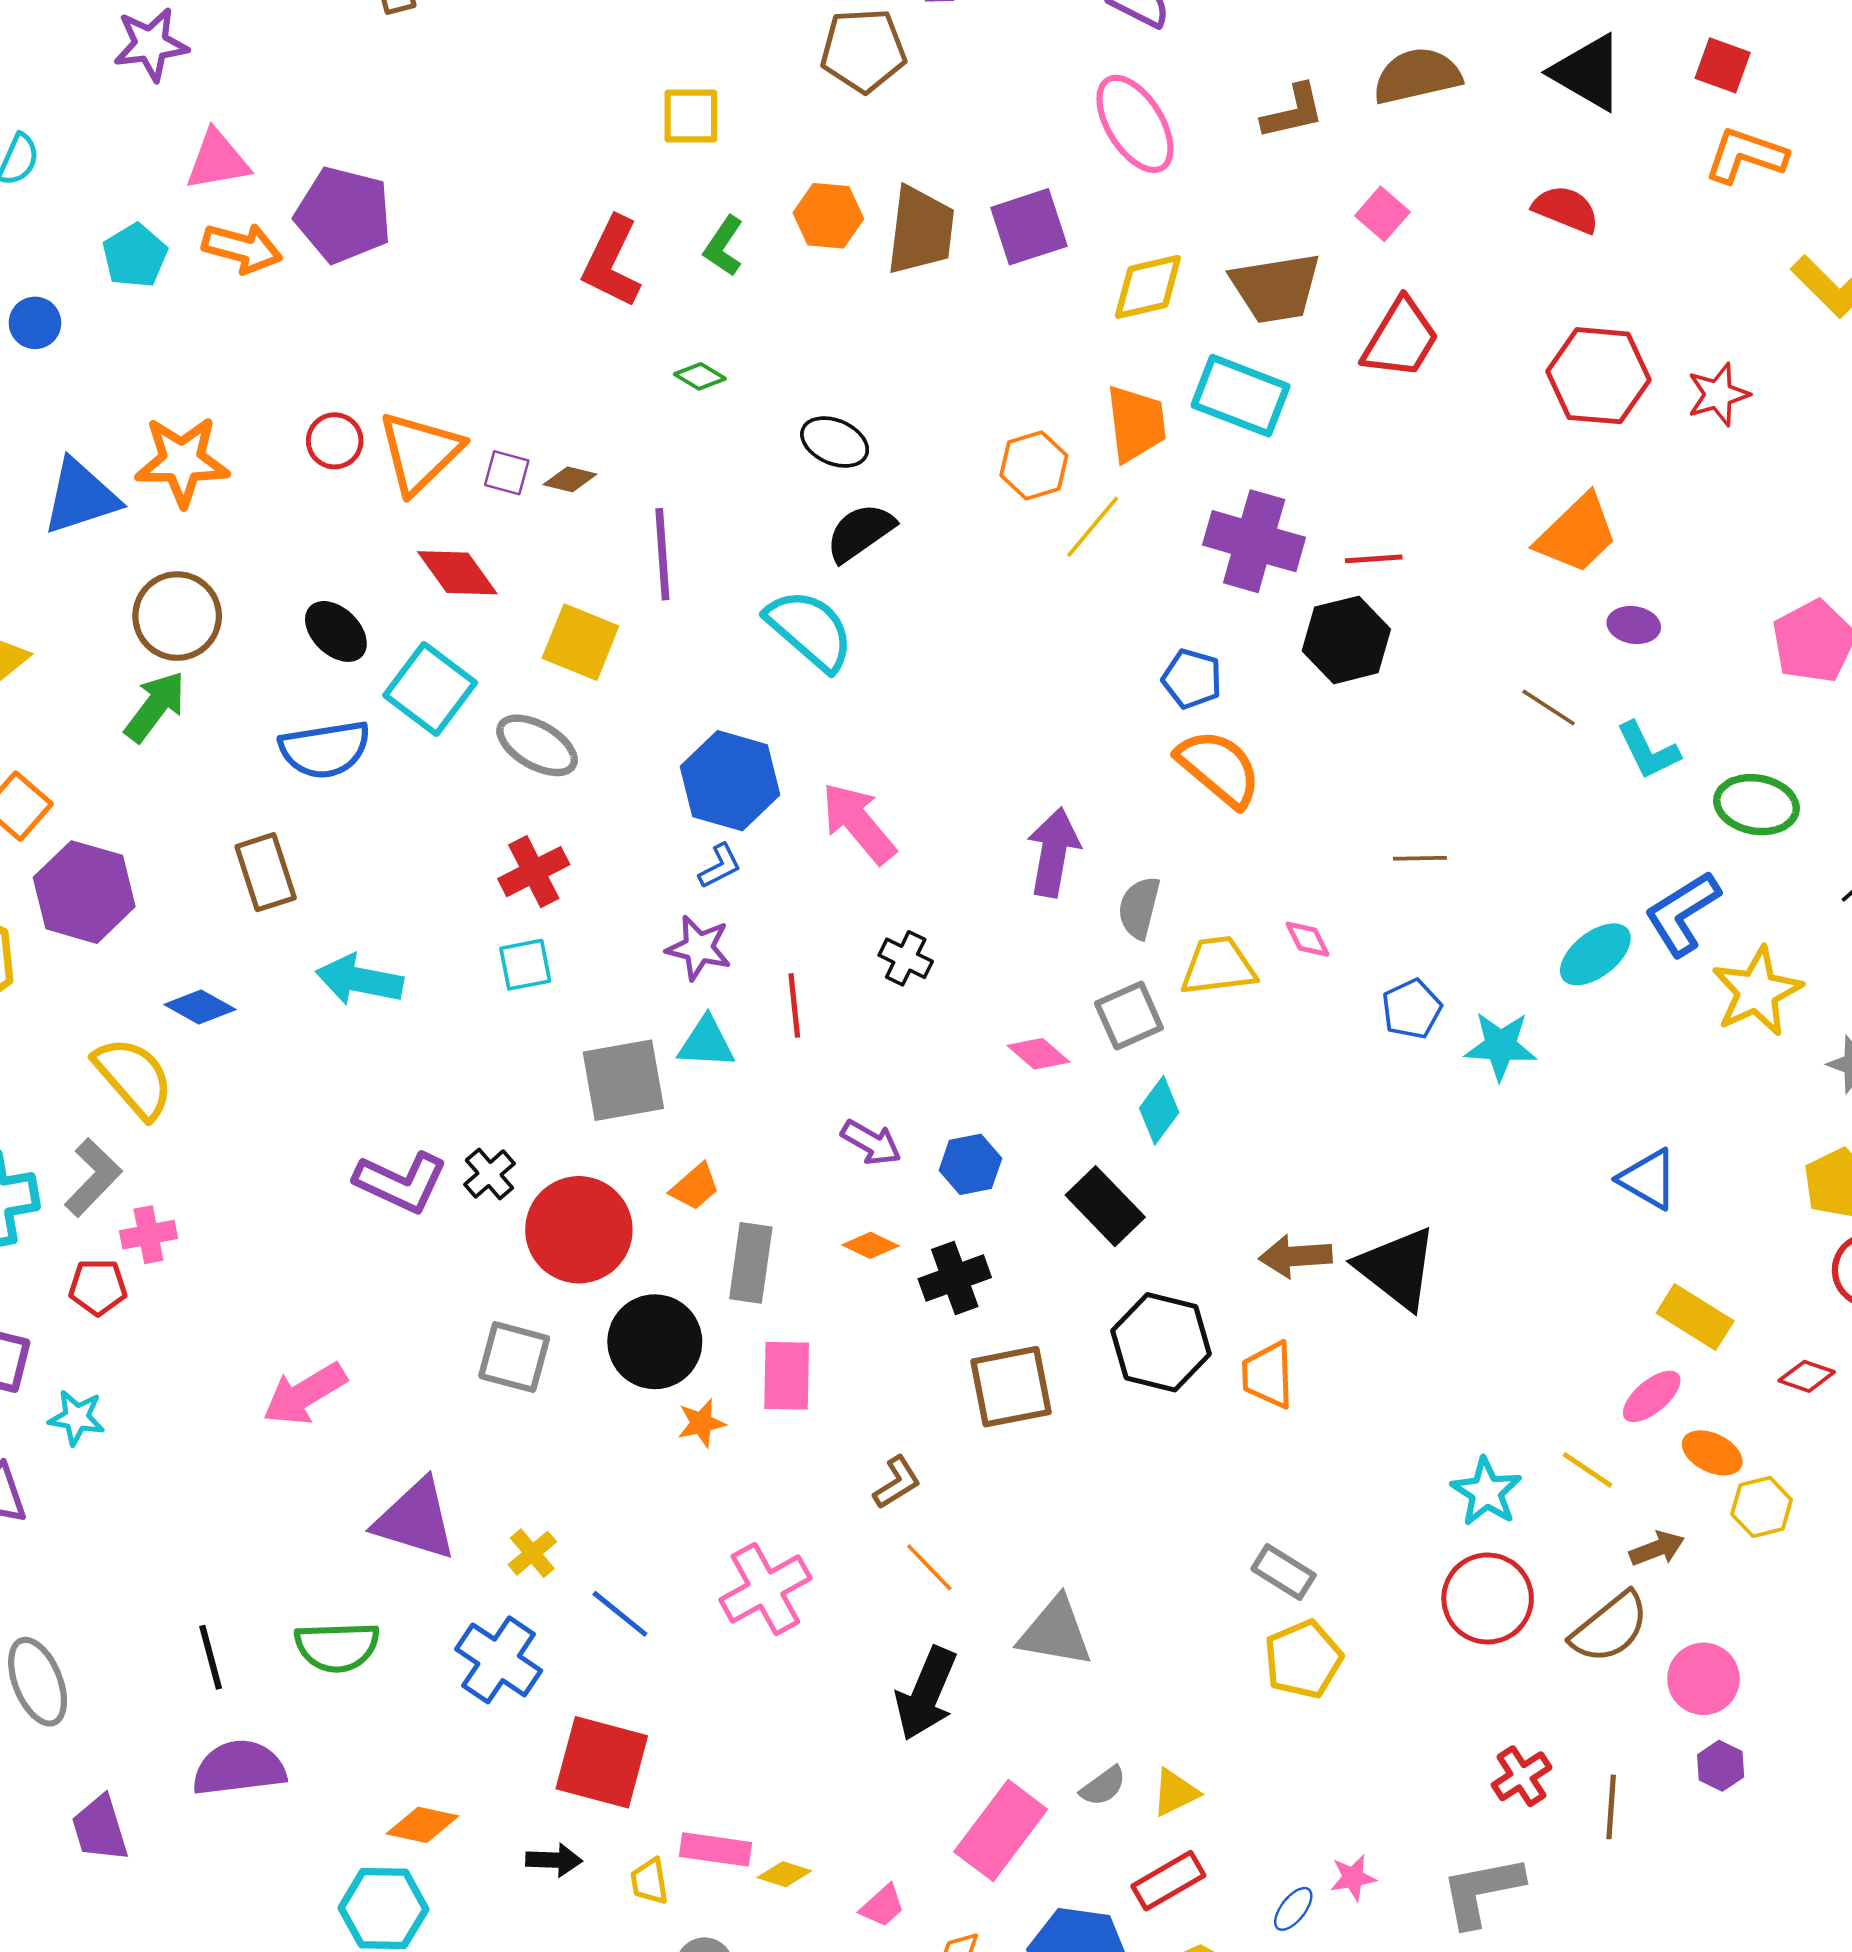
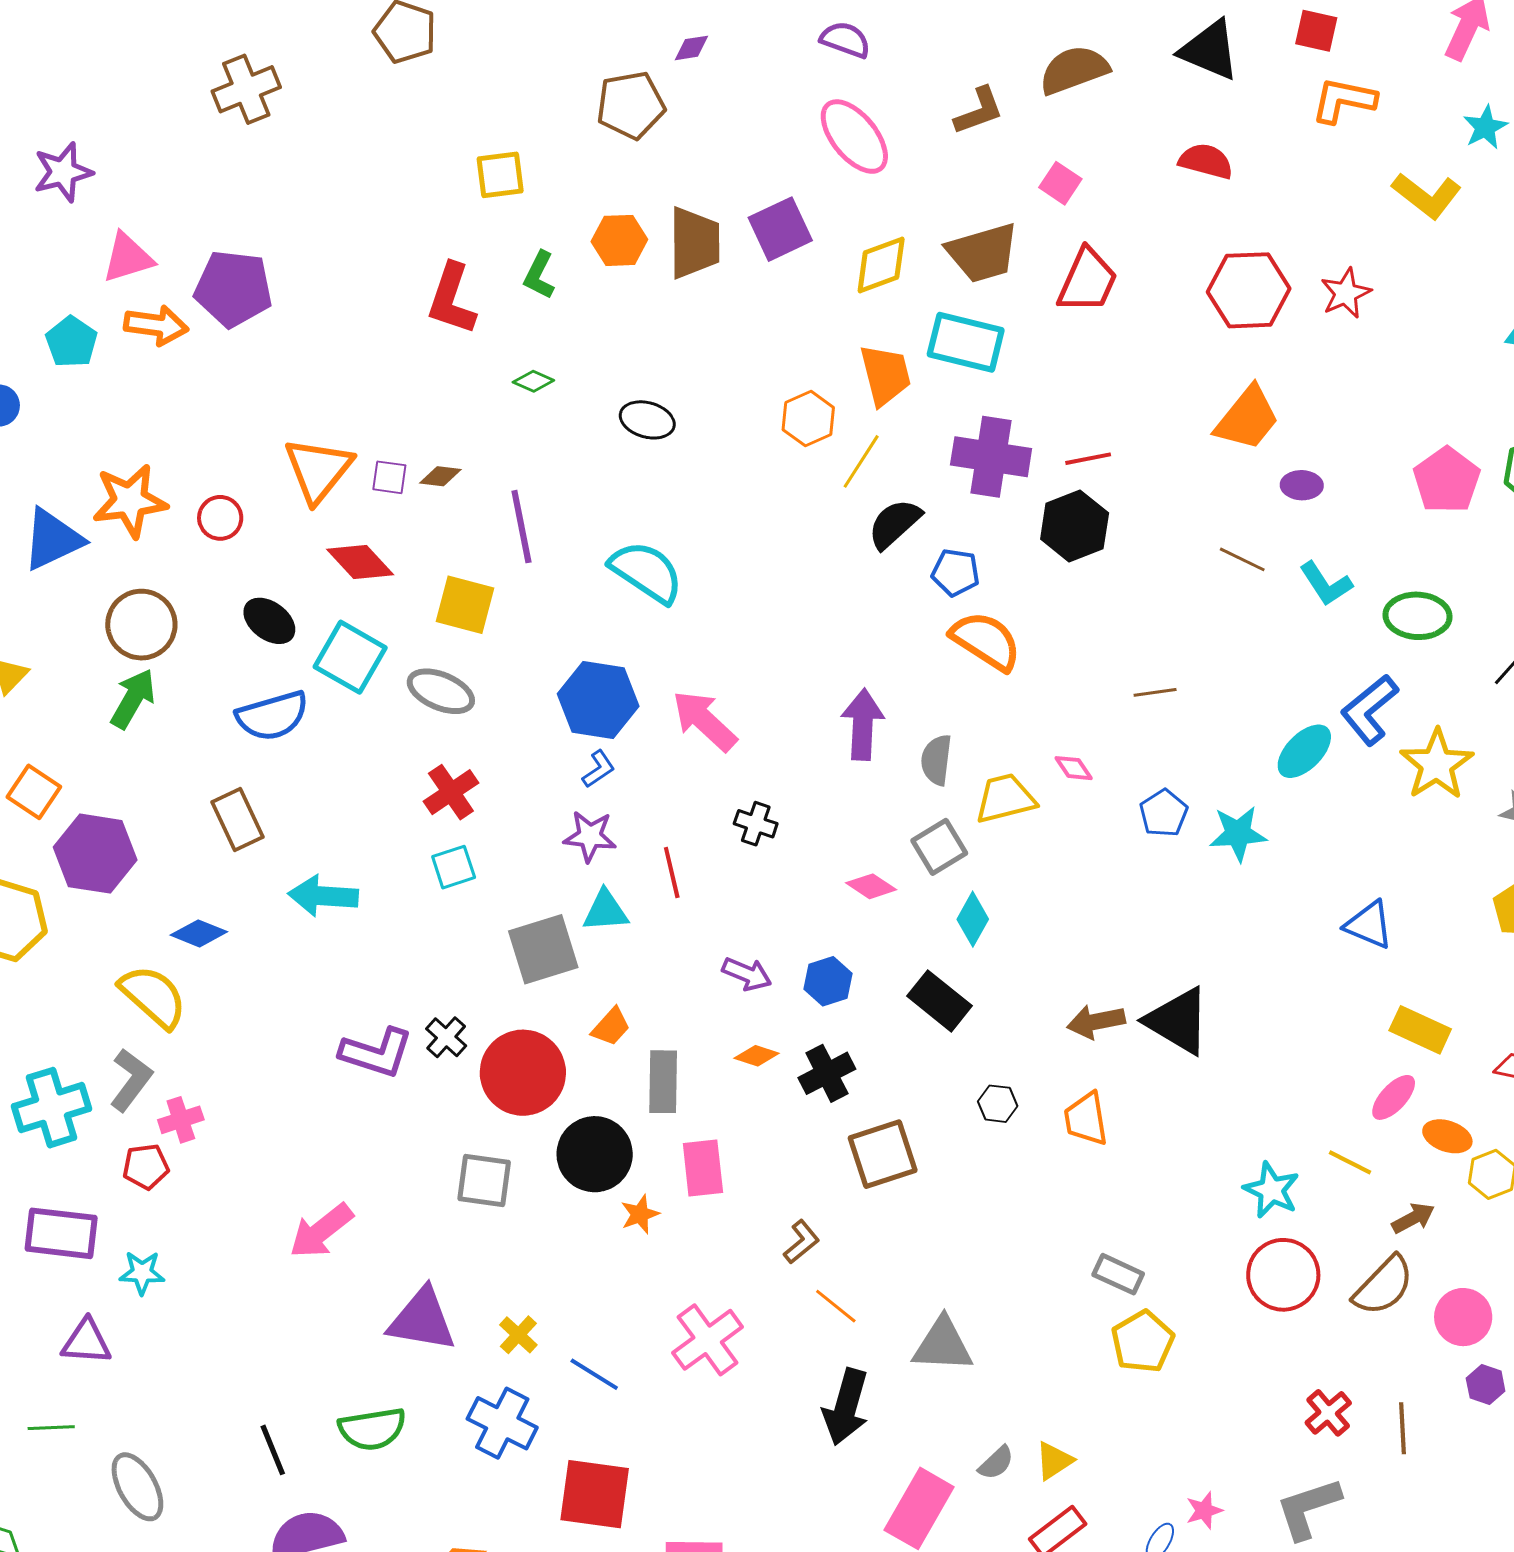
red circle: (335, 441) -> (220, 518), moved
black semicircle: (860, 532) -> (894, 524), moved
black hexagon: (1161, 1342) -> (998, 1104), size x0.5

